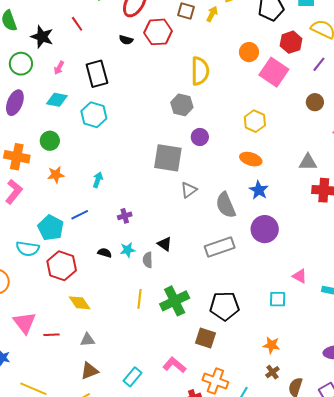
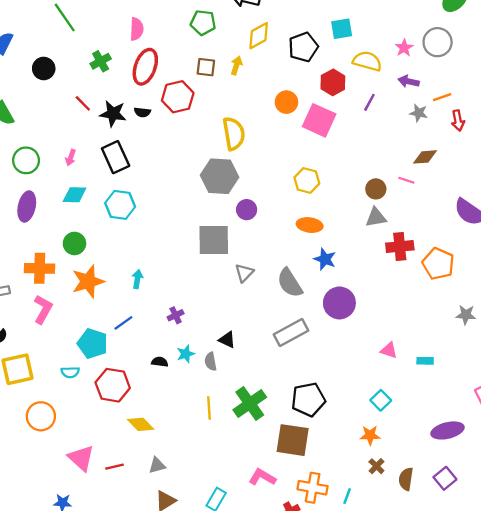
black star: (42, 37) -> (113, 114), moved
brown circle: (315, 102) -> (376, 189), moved
gray hexagon: (182, 105) -> (220, 176), size x1.4
orange star: (56, 175) -> (88, 281), size x1.6
cyan semicircle: (28, 249) -> (70, 372), size x0.7
cyan square: (278, 299) -> (381, 400), moved, turned -36
brown square: (205, 338) -> (293, 440), size x1.4

